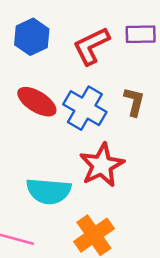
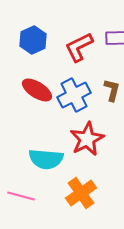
blue cross: (85, 108) -> (74, 95), turned 32

